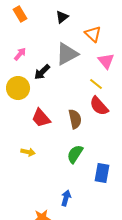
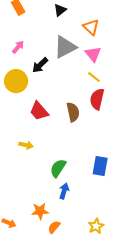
pink triangle: (106, 61) -> (93, 54), moved
red semicircle: (99, 106) -> (97, 99), turned 55
green semicircle: (75, 154) -> (58, 168), moved

